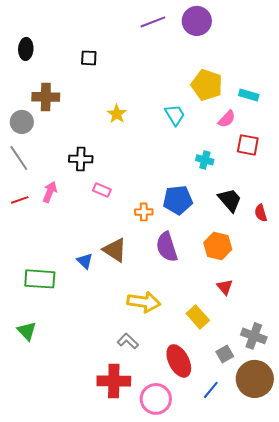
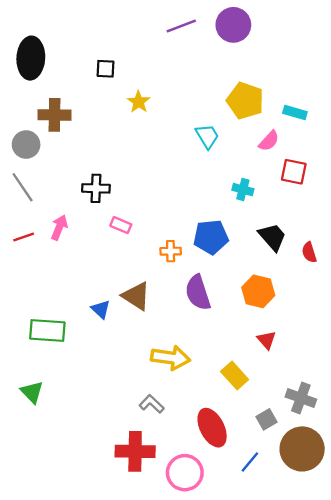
black ellipse: (26, 49) -> (31, 58), size x1.6
yellow star: (117, 114) -> (139, 102), moved

